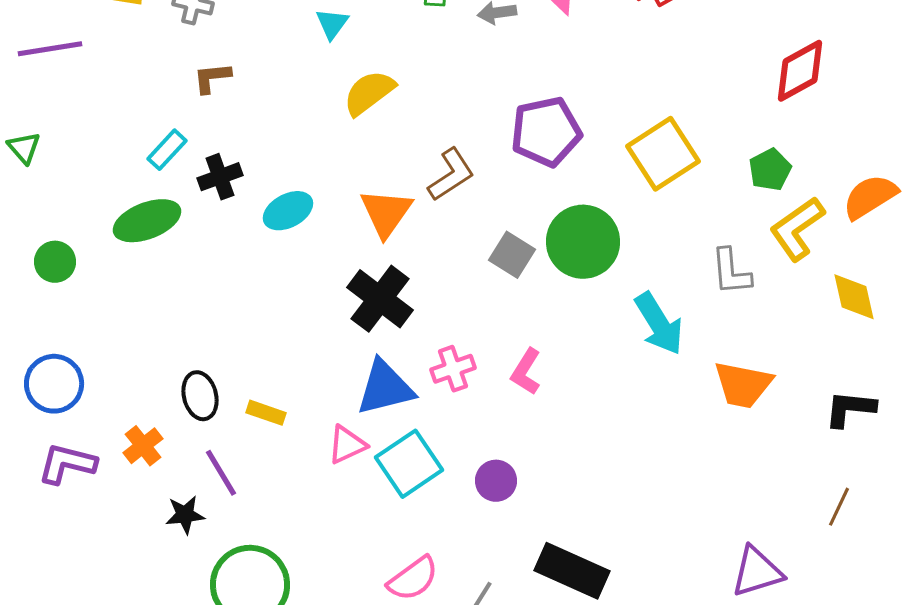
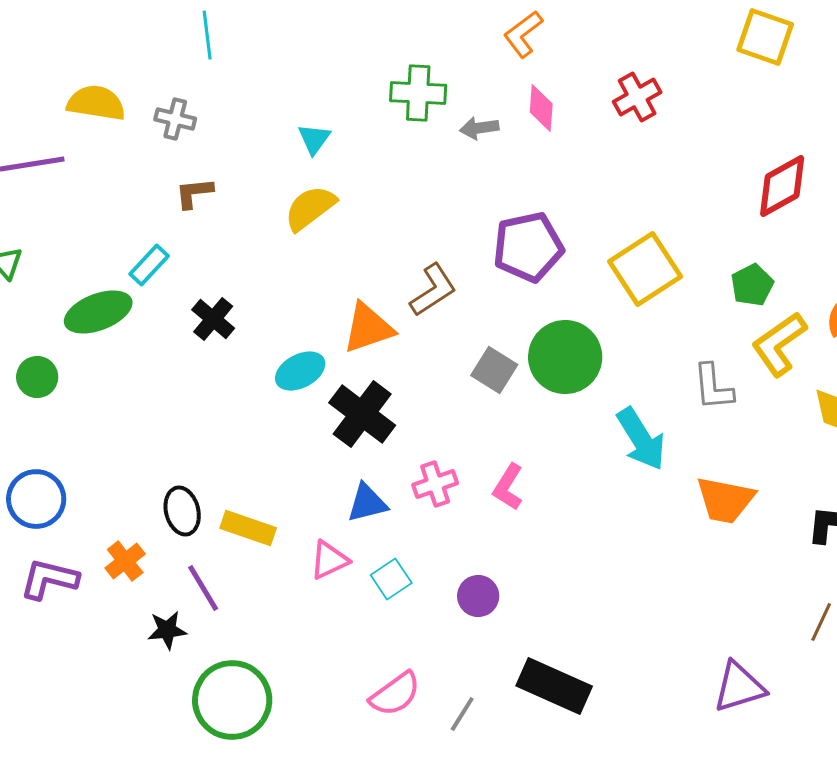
yellow semicircle: (369, 93) -> (310, 208), moved
black cross: (220, 177) -> (213, 319), moved, turned -30
cyan ellipse: (288, 211) -> (300, 371), moved
orange triangle: (386, 213) -> (368, 328), turned 36
green ellipse: (147, 221) -> (98, 312), moved
blue triangle: (385, 388) -> (367, 503), size x0.7
yellow rectangle: (266, 413) -> (248, 528), size x1.4
cyan square: (409, 464) -> (391, 579), size x0.6

